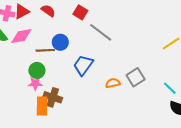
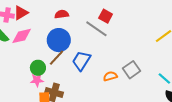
red semicircle: (48, 11) -> (62, 14), moved, turned -40
red square: (80, 12) -> (106, 16), moved
blue circle: (60, 42) -> (59, 40), size x1.5
brown line: (45, 50) -> (57, 58), moved, turned -42

